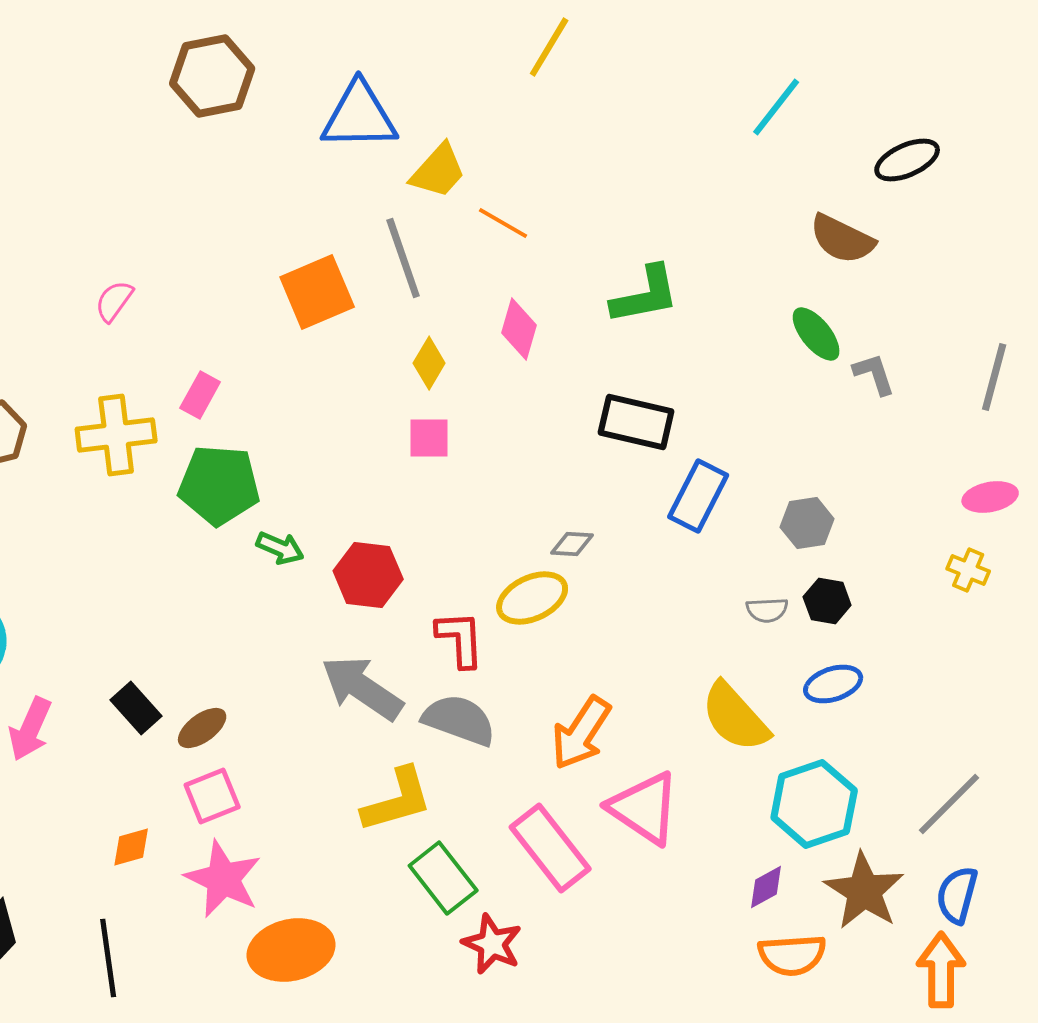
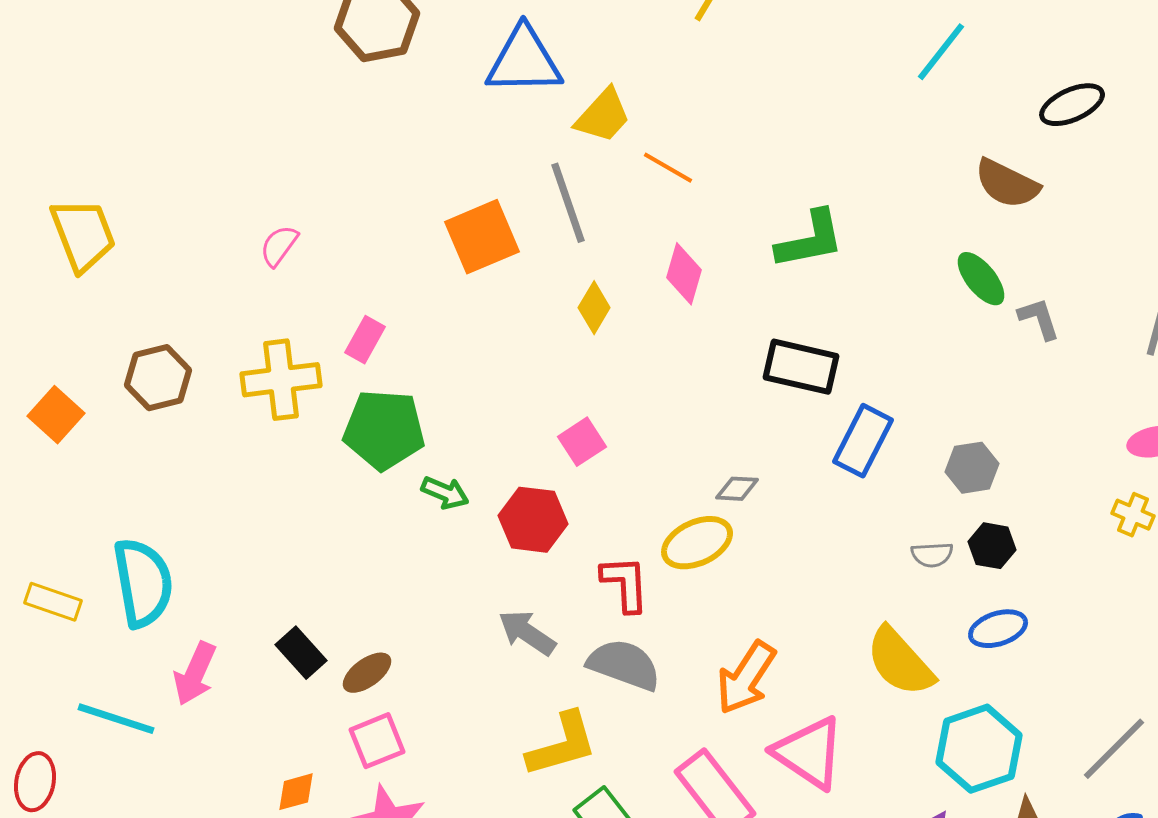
pink square: (429, 438) -> (582, 442), moved, turned -33
gray arrow: (362, 688) -> (527, 633), size x0.7

